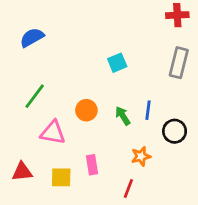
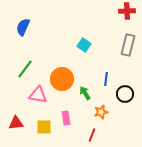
blue semicircle: (32, 37) -> (23, 27), turned -36
cyan square: (117, 63) -> (84, 45), turned -32
orange circle: (86, 110) -> (62, 79), size x1.5
green arrow: (123, 116) -> (85, 93), moved

